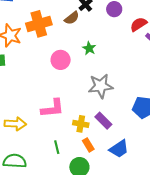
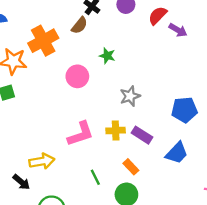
gray star: (101, 86) -> (130, 96), size x0.7
yellow cross: (81, 124) -> (116, 131), moved
blue trapezoid: (119, 149) -> (177, 153), moved

